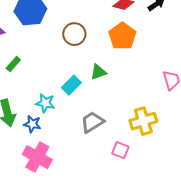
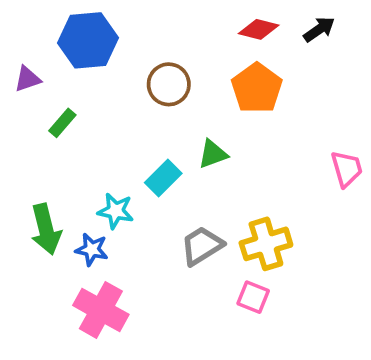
green rectangle: (13, 64) -> (62, 123), moved
yellow cross: (143, 121) -> (266, 244), moved

